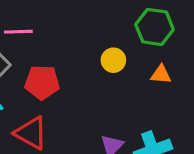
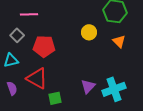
orange triangle: (161, 74) -> (119, 41), turned 40

